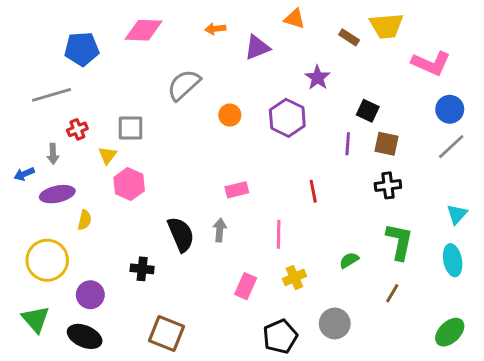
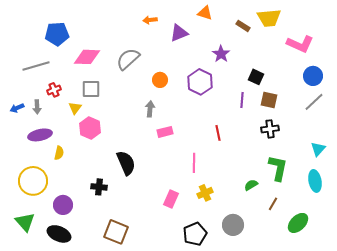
pink diamond: (144, 30) -> (87, 57), moved
blue arrow: (24, 174) -> (17, 108), moved
gray arrow: (220, 230) -> (150, 109), moved
green semicircle: (349, 260) -> (251, 185), moved
green ellipse: (450, 332) -> (298, 223), moved

